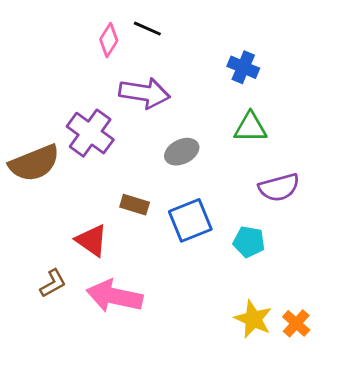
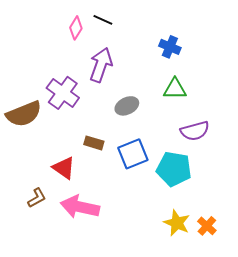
purple arrow: (145, 93) -> (101, 65), turned -80
cyan pentagon: (249, 242) -> (174, 169), size x1.6

